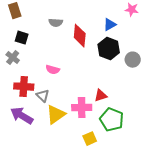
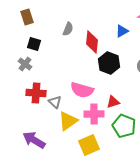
gray semicircle: (56, 23) -> (68, 29), turned -72
black hexagon: (109, 49) -> (109, 63), moved
pink semicircle: (53, 70) -> (82, 90), moved, size x1.6
purple arrow: (22, 116) -> (34, 140), moved
yellow square: (90, 139) -> (89, 145), moved, size x1.5

